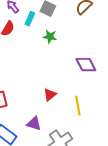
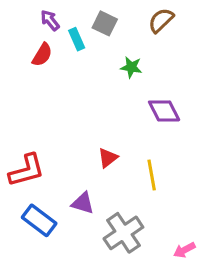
cyan rectangle: (30, 19) -> (77, 39), turned -48
green star: (50, 37) -> (131, 67), moved

